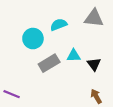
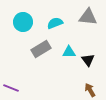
cyan circle: (33, 39) -> (23, 22), moved
gray rectangle: (49, 63) -> (41, 49), moved

